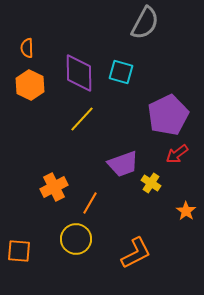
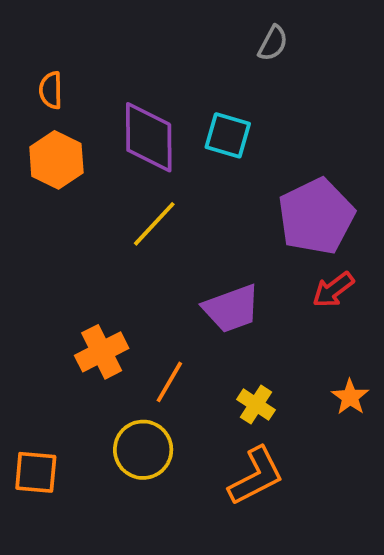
gray semicircle: (145, 23) -> (273, 43), size x0.6
yellow cross: (151, 183) -> (256, 405), moved

